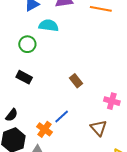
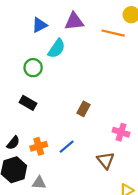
cyan semicircle: (49, 25) -> (57, 48), turned 114
brown rectangle: (76, 81) -> (84, 109), turned 64
orange cross: (45, 129) -> (39, 146), moved, turned 35

